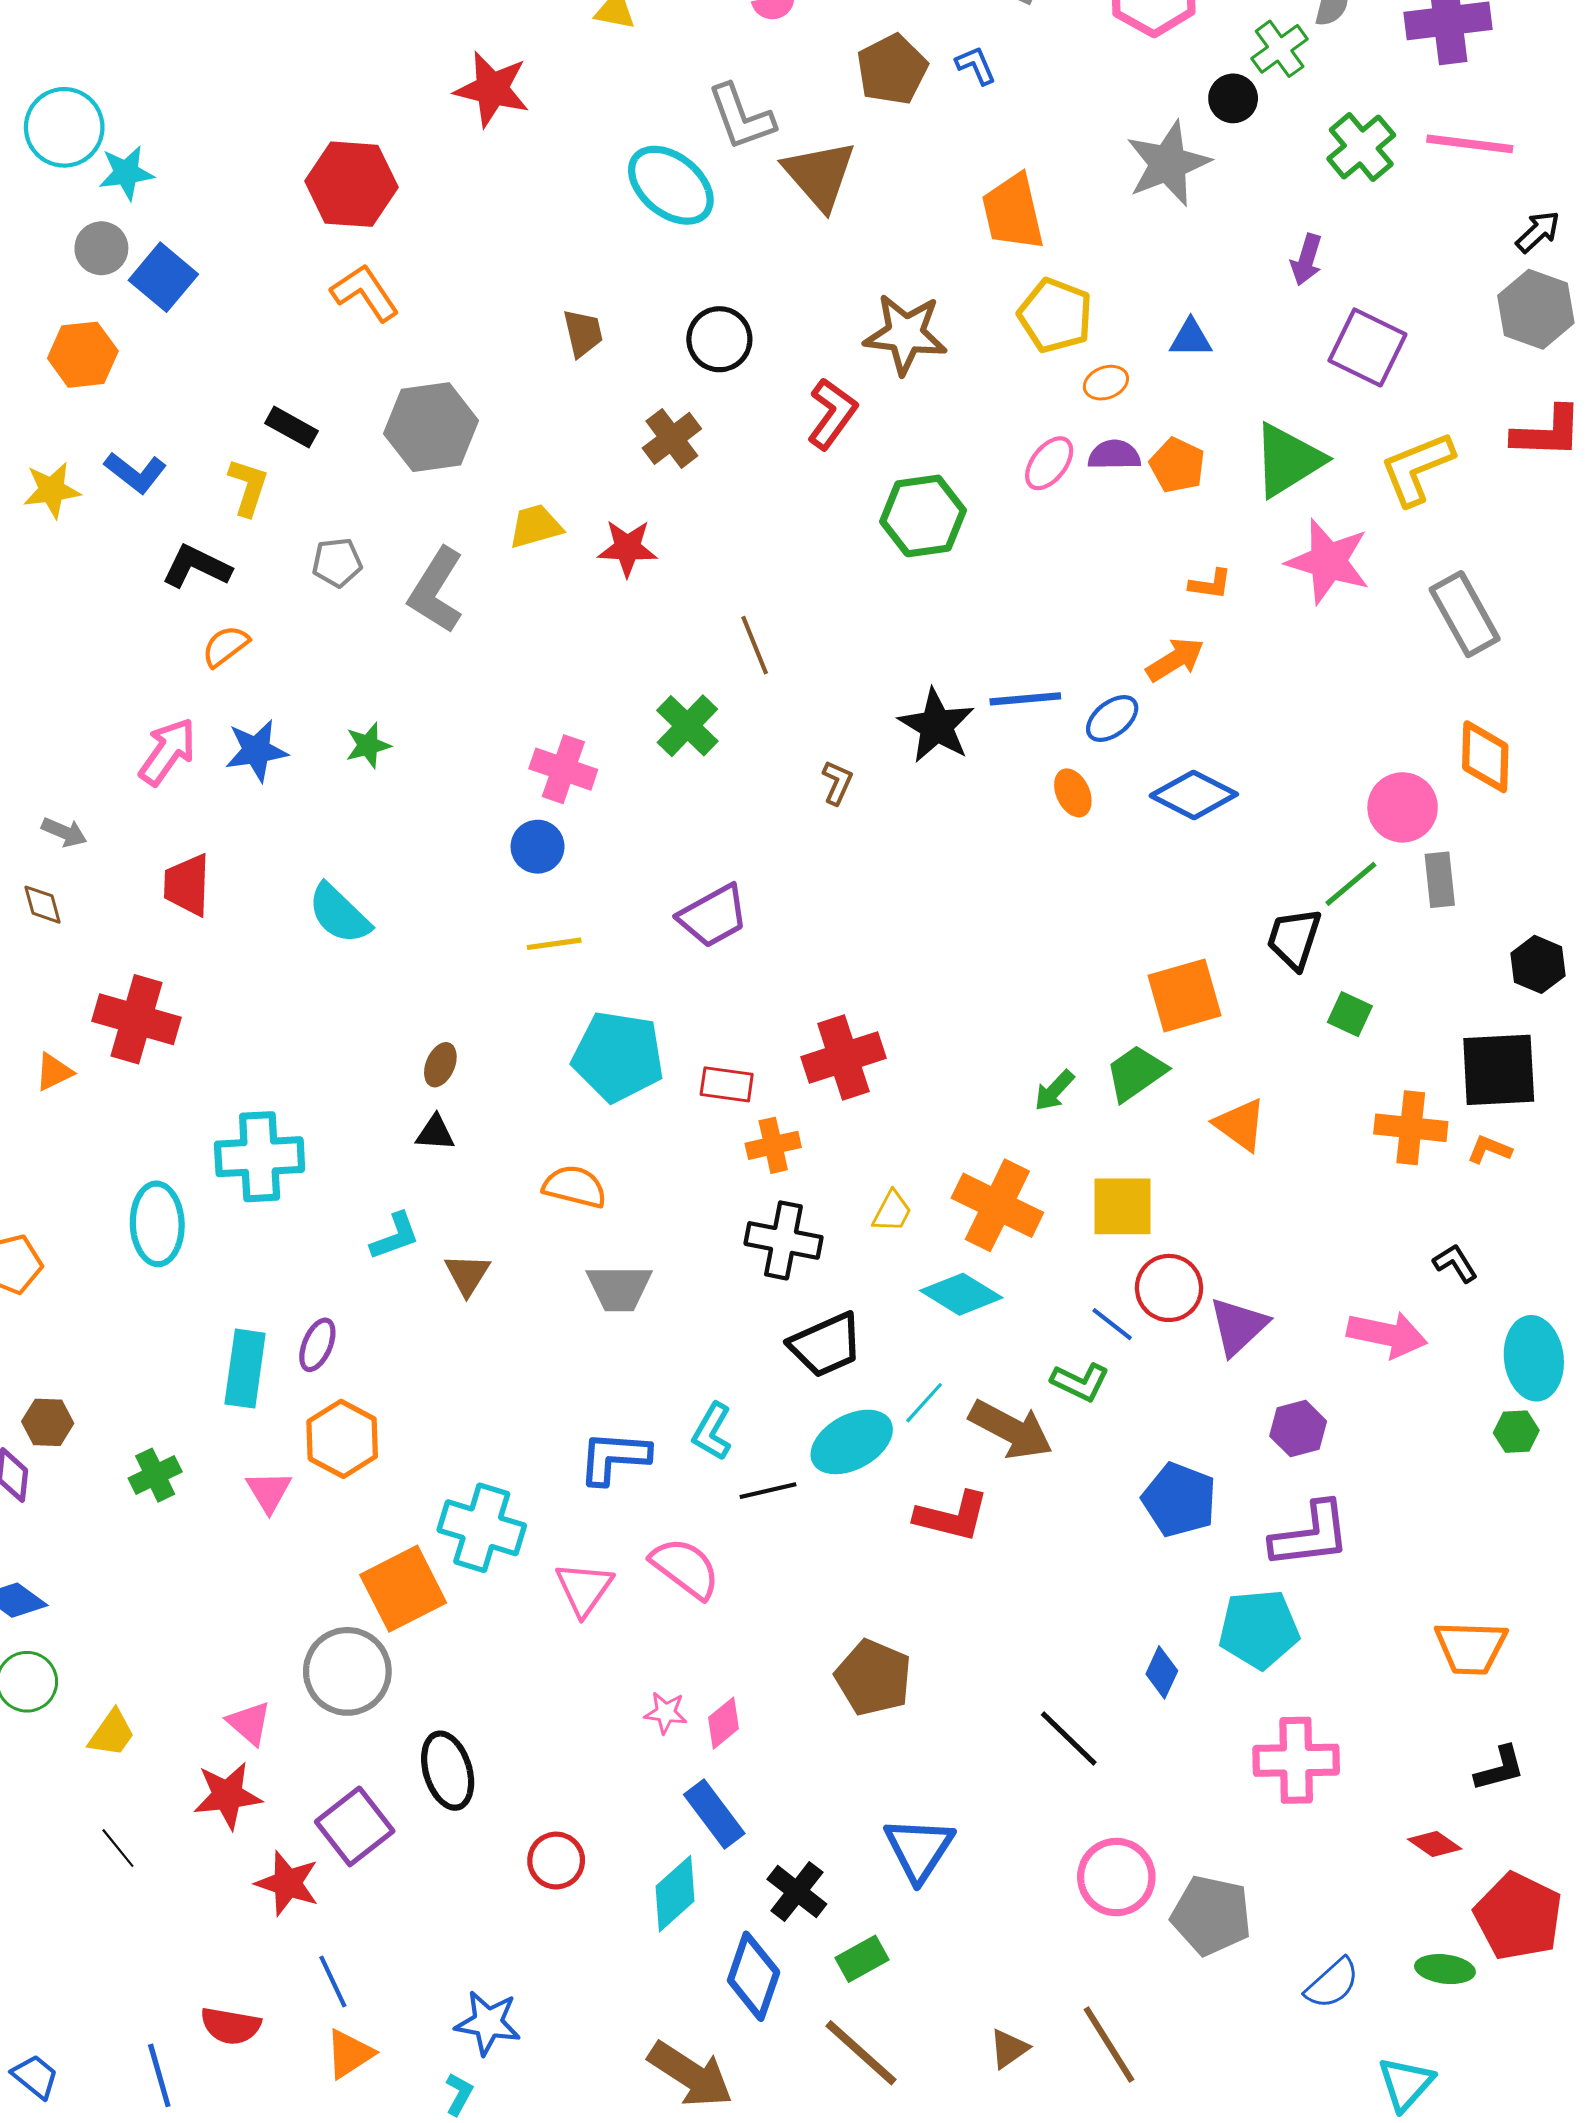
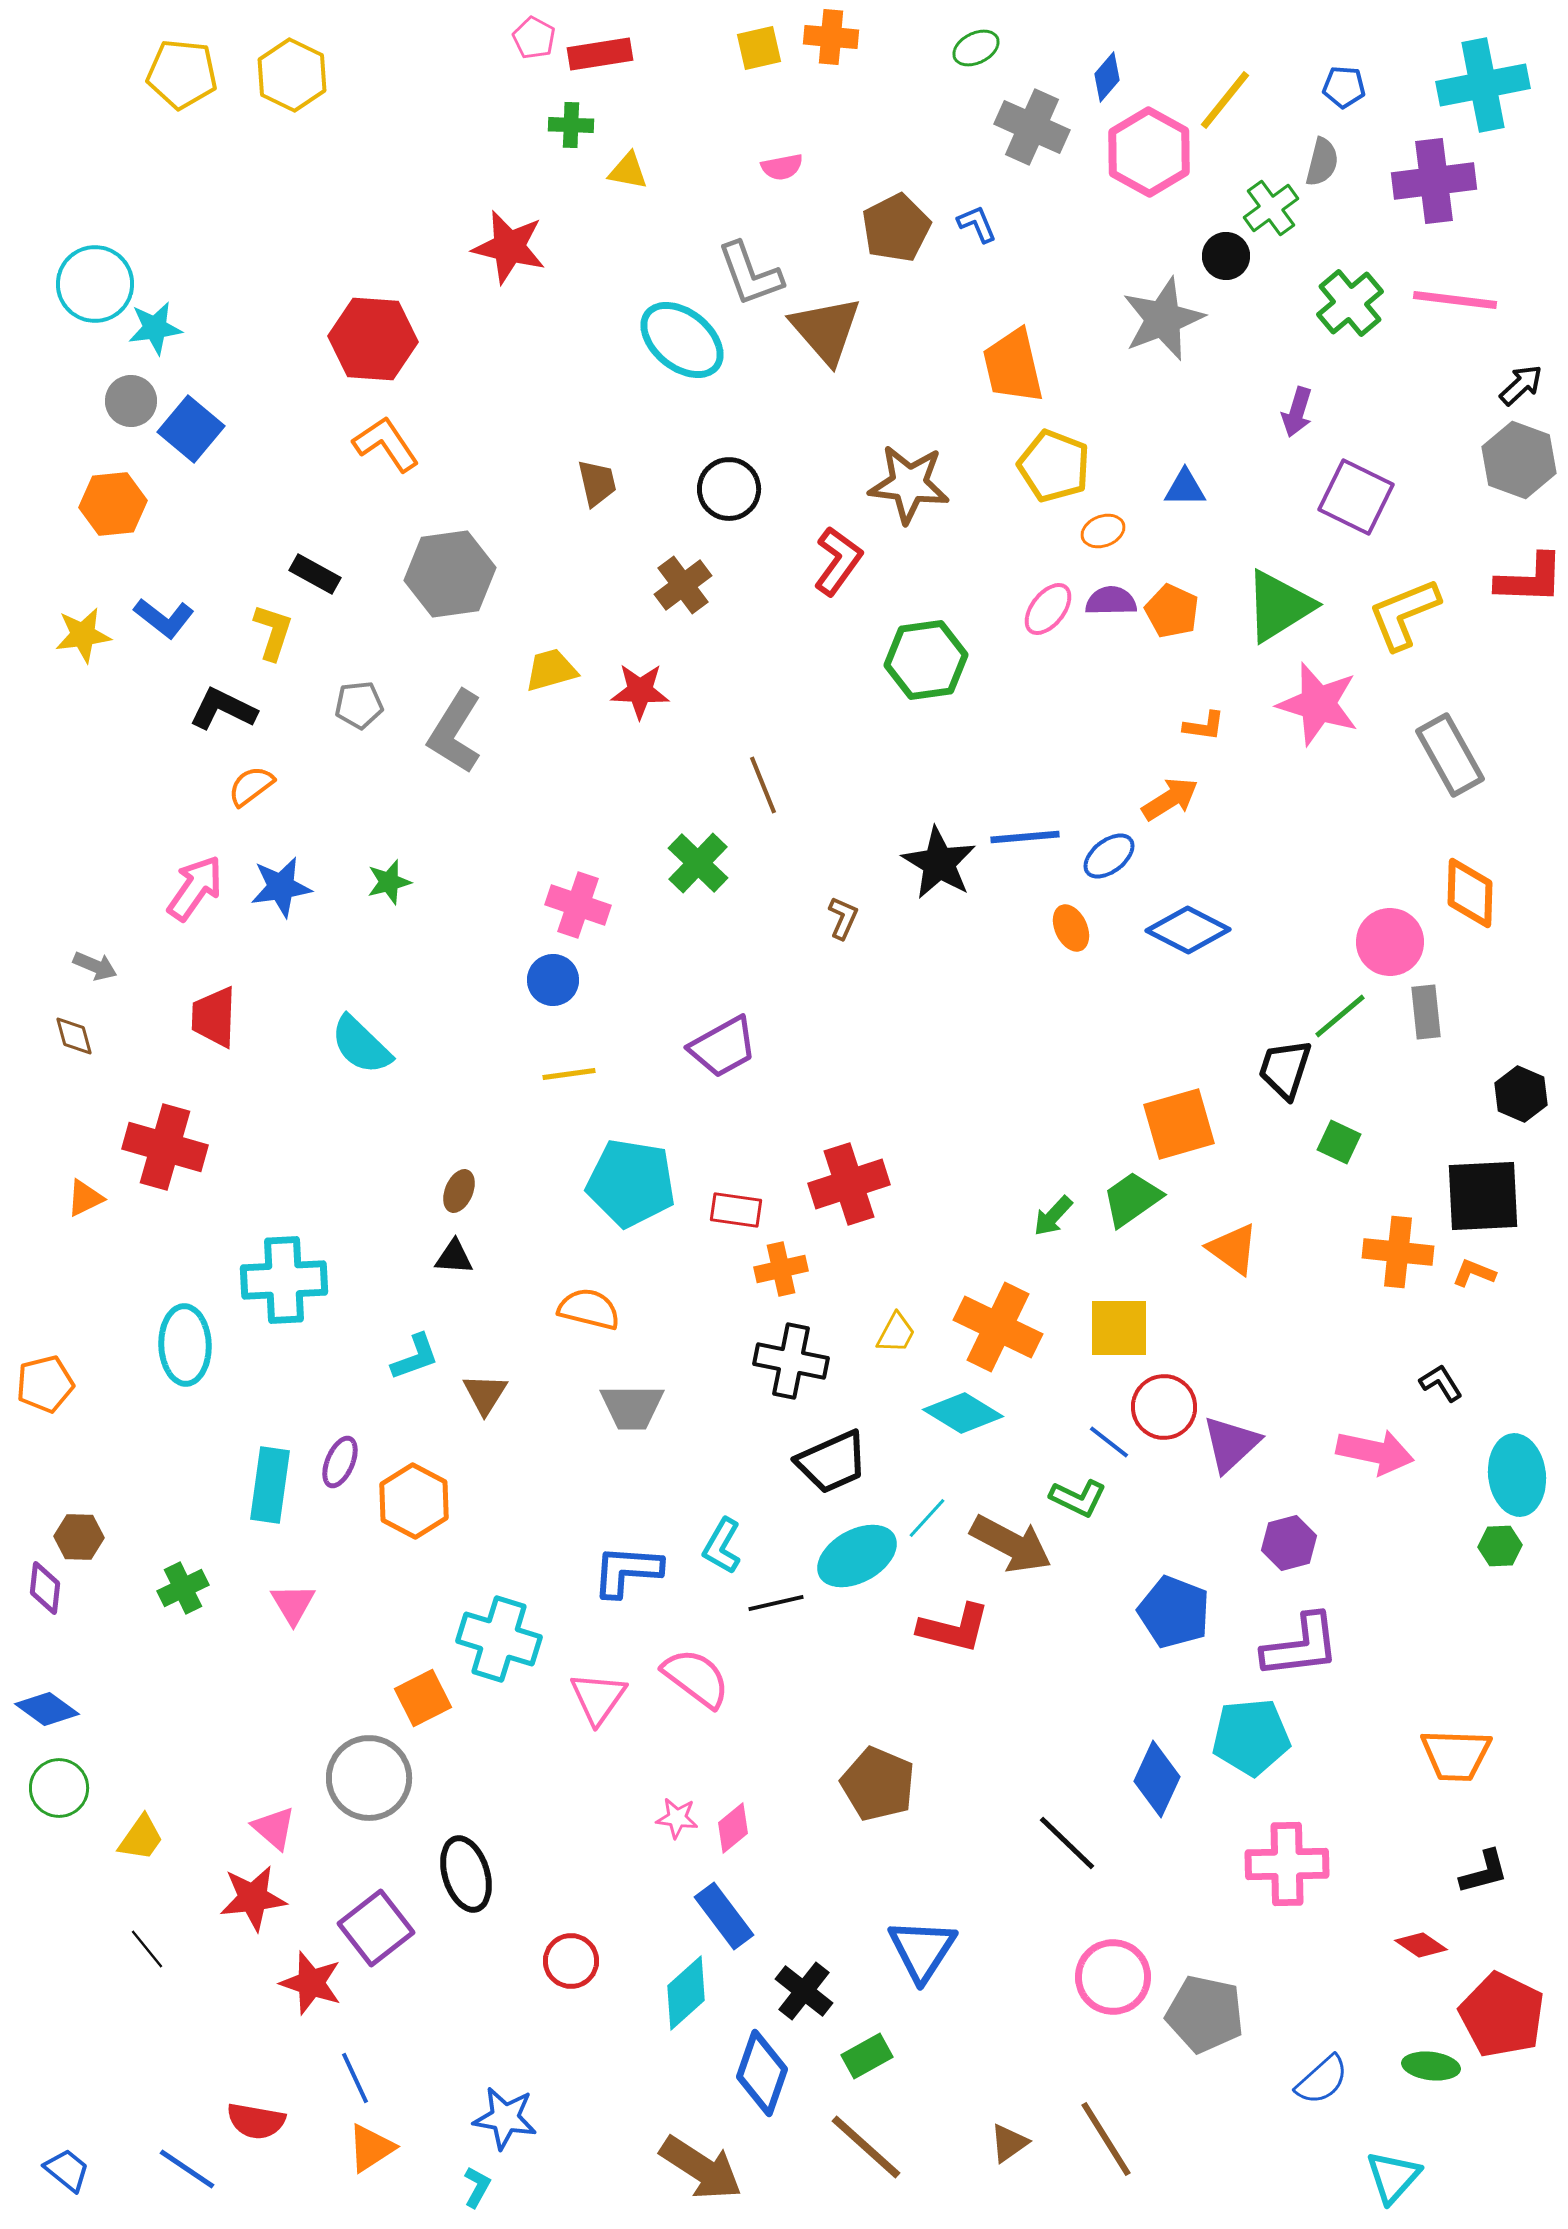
orange hexagon: (342, 1439) -> (414, 1501), moved
orange square: (403, 1589) -> (423, 1698), size x0.7
blue diamond: (1162, 1672) -> (1157, 1779), size x1.5
blue line: (159, 2075) -> (187, 2169), turned -40

